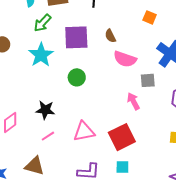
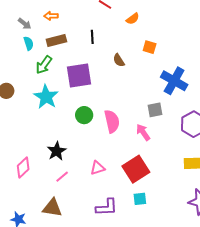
brown semicircle: (110, 36) -> (119, 60), moved
pink semicircle: (125, 59) -> (112, 121), moved, turned -115
black star: (45, 110) -> (57, 151), turned -30
pink triangle: (84, 132) -> (98, 168), size x0.7

